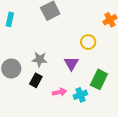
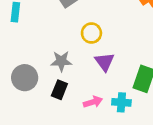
yellow circle: (88, 42) -> (91, 33), moved
cyan cross: (80, 95) -> (121, 102), turned 32

